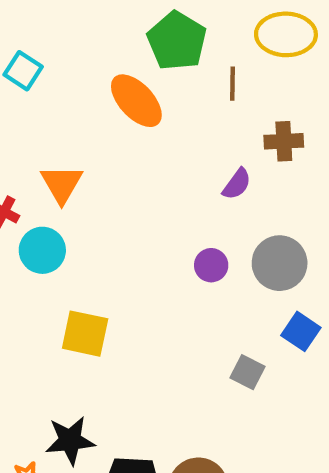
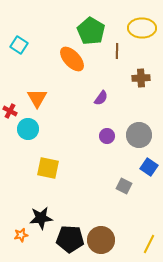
purple semicircle: (237, 184) -> (101, 98), moved

